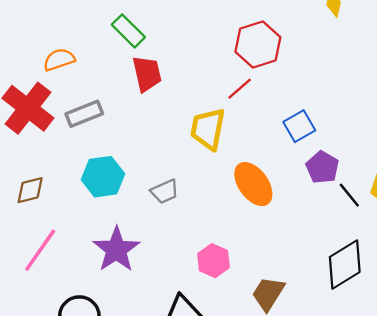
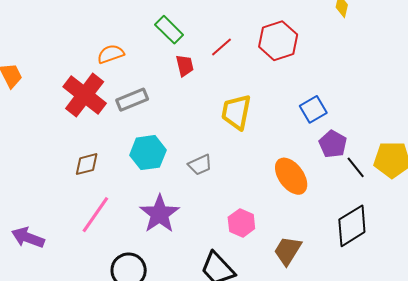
red trapezoid: (147, 74) -> (185, 66), size x0.7
red line: (240, 89) -> (221, 47), moved
orange ellipse: (253, 184) -> (291, 176), moved

